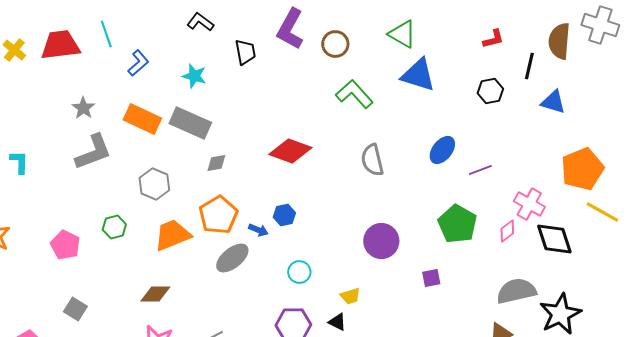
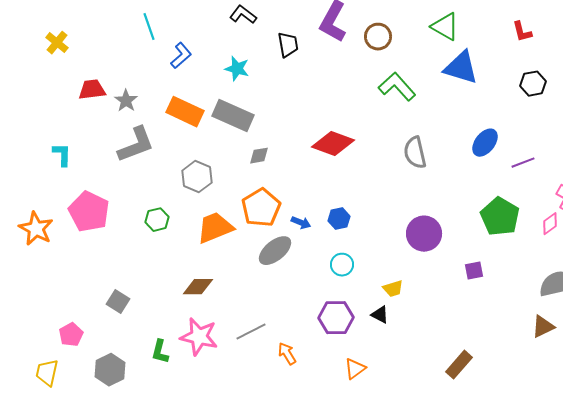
red L-shape: (493, 39) -> (522, 32), moved, turned 90
red trapezoid: (60, 45) -> (92, 90), moved, size x0.7
blue hexagon: (284, 215) -> (339, 219), moved
pink pentagon: (65, 245) -> (89, 212), moved, size x1.4

